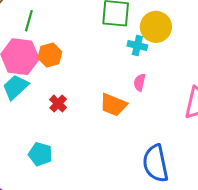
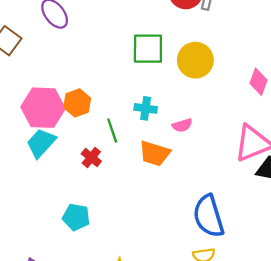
green line: (29, 21) -> (112, 131), moved, turned -30
cyan cross: (137, 46) -> (146, 108), moved
pink semicircle: (140, 82) -> (182, 125), turned -114

